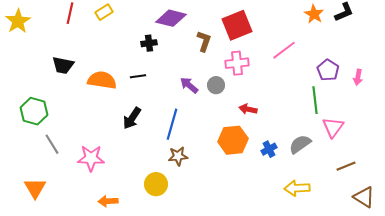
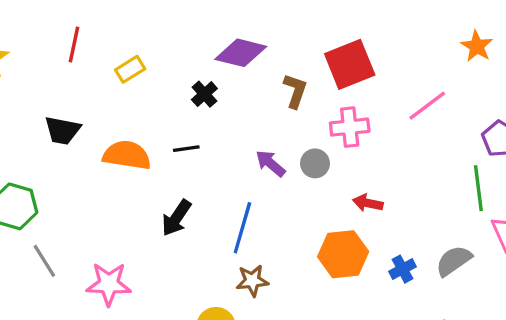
yellow rectangle: (104, 12) -> (130, 69), moved
black cross: (149, 43) -> (204, 94), turned -35

